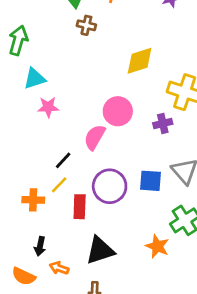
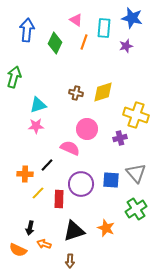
brown cross: (86, 25) -> (76, 93), moved
cyan triangle: (35, 78) -> (38, 105), moved
pink semicircle: (95, 137) -> (70, 148), turned 84
yellow line: (59, 185) -> (38, 193), moved
orange cross: (33, 200) -> (25, 174), moved
orange star: (157, 246) -> (106, 228), moved

